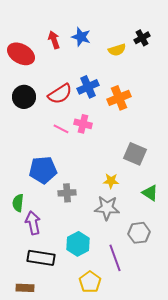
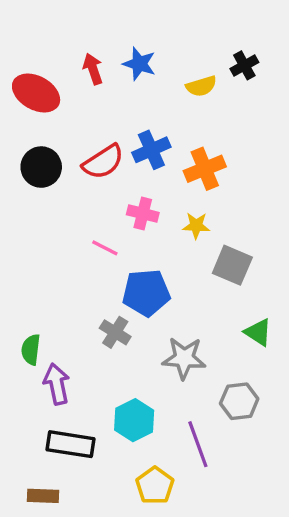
pink line: (61, 129) -> (105, 248), moved
blue pentagon: (43, 170) -> (146, 293), moved
yellow star: (111, 181) -> (196, 226), moved
gray cross: (67, 193) -> (115, 332), turned 36

